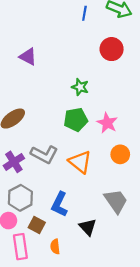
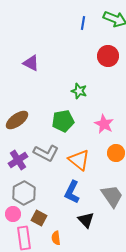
green pentagon: (76, 120) -> (63, 121), moved
blue L-shape: (59, 204) -> (72, 192), moved

